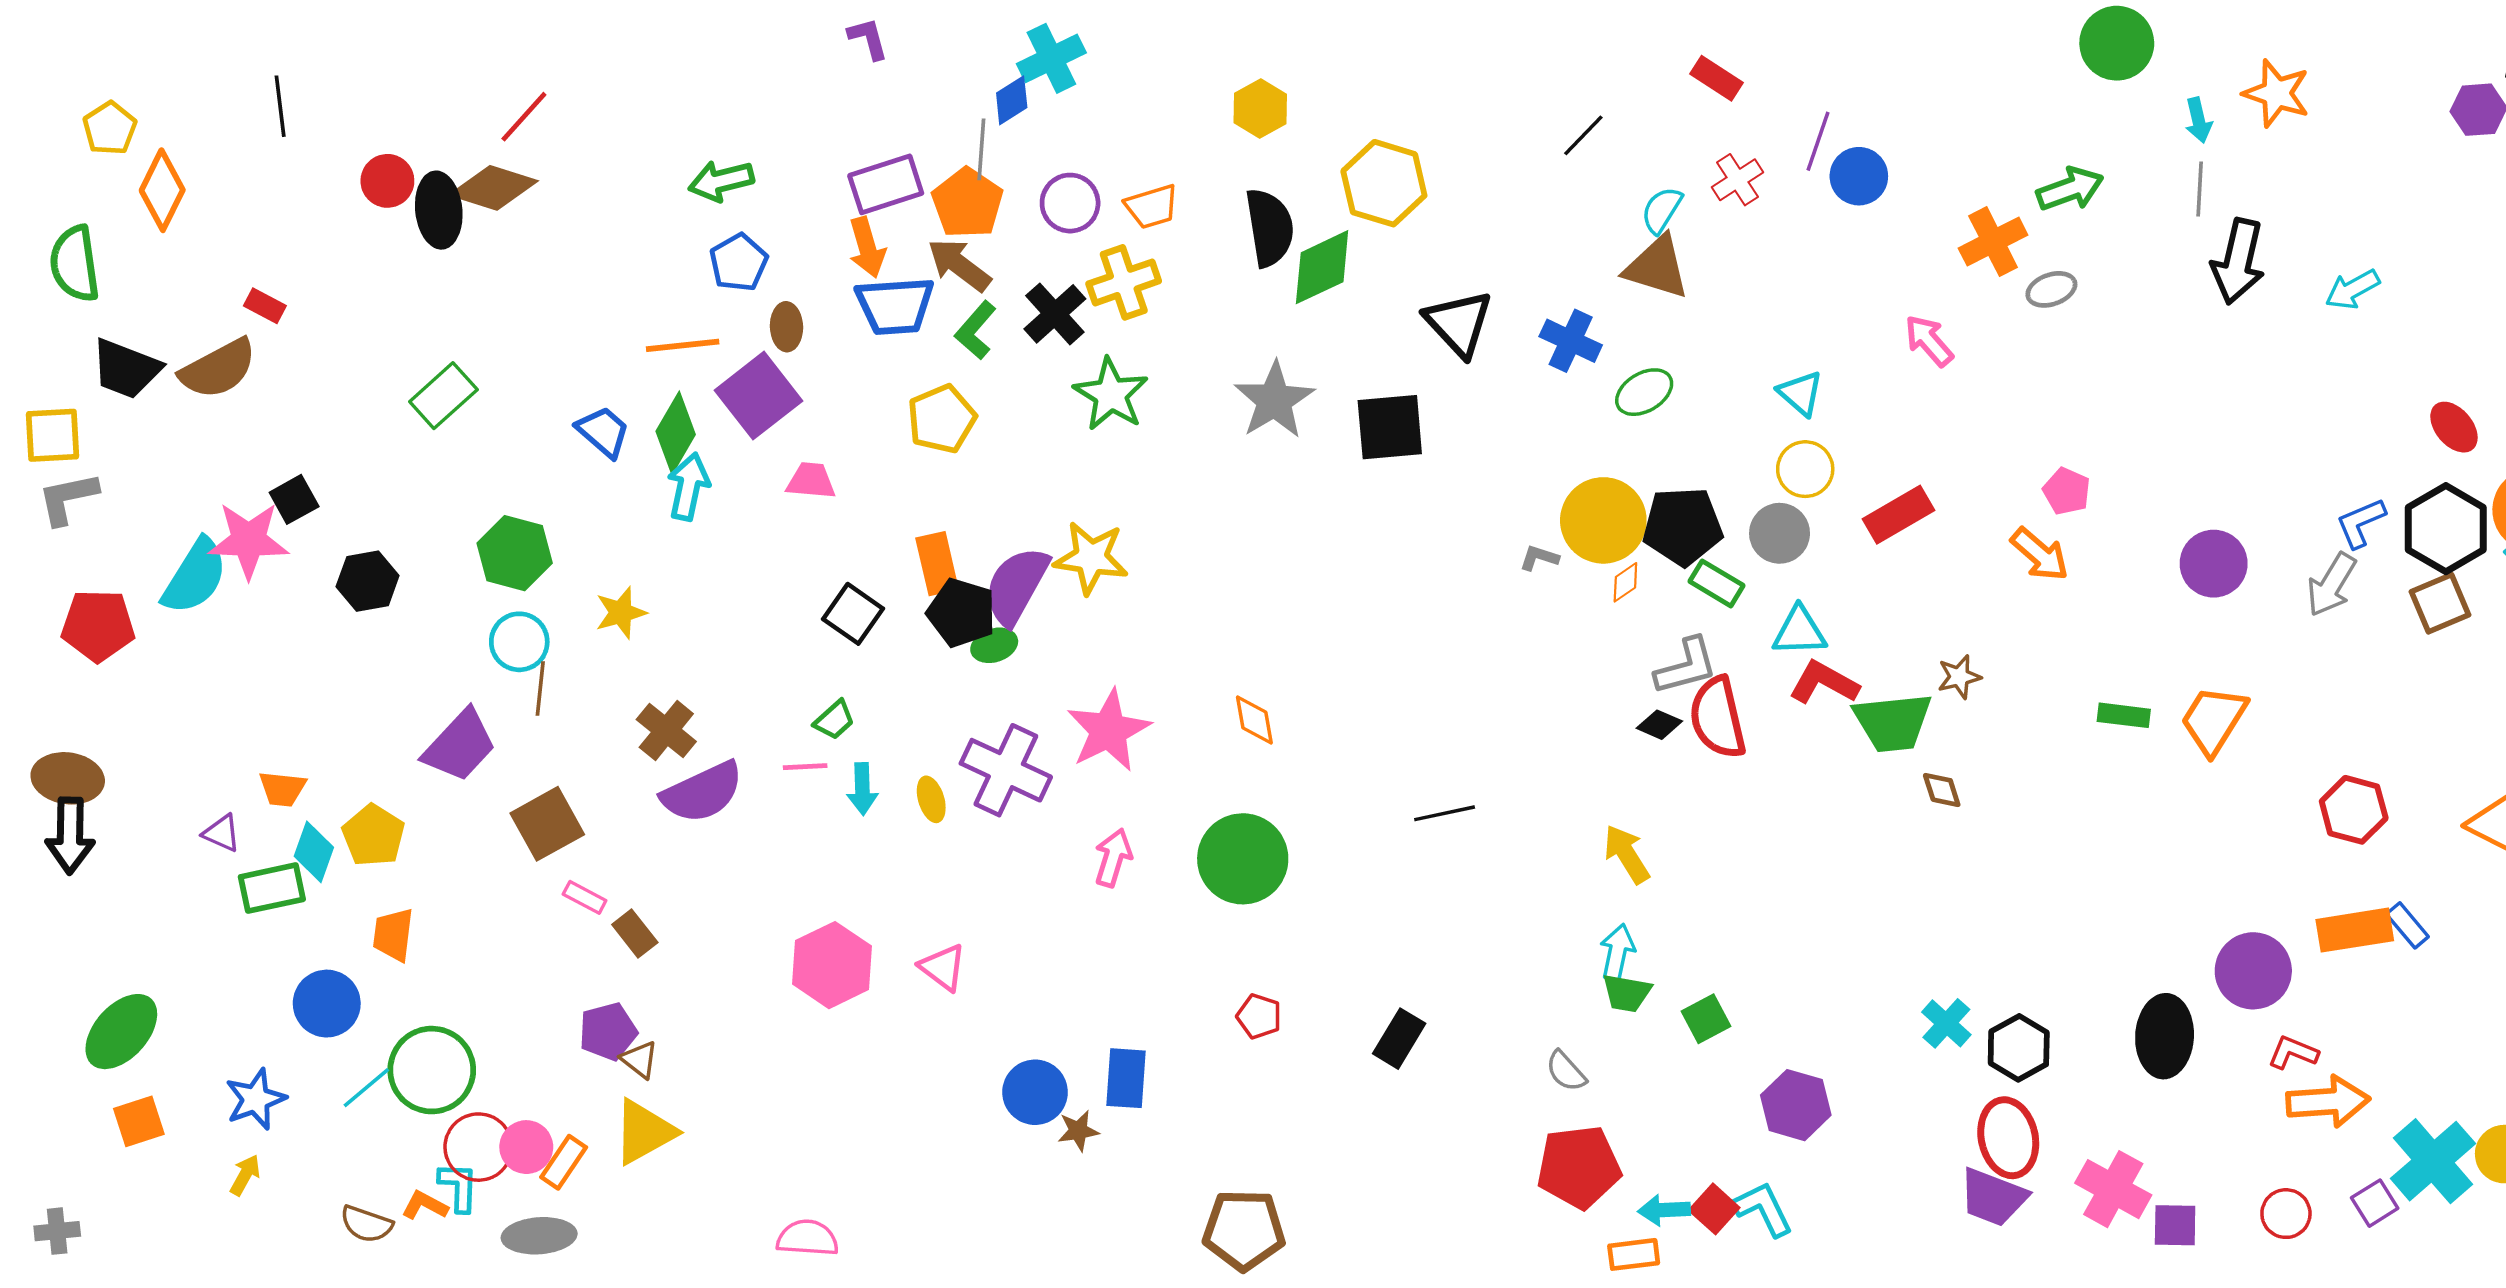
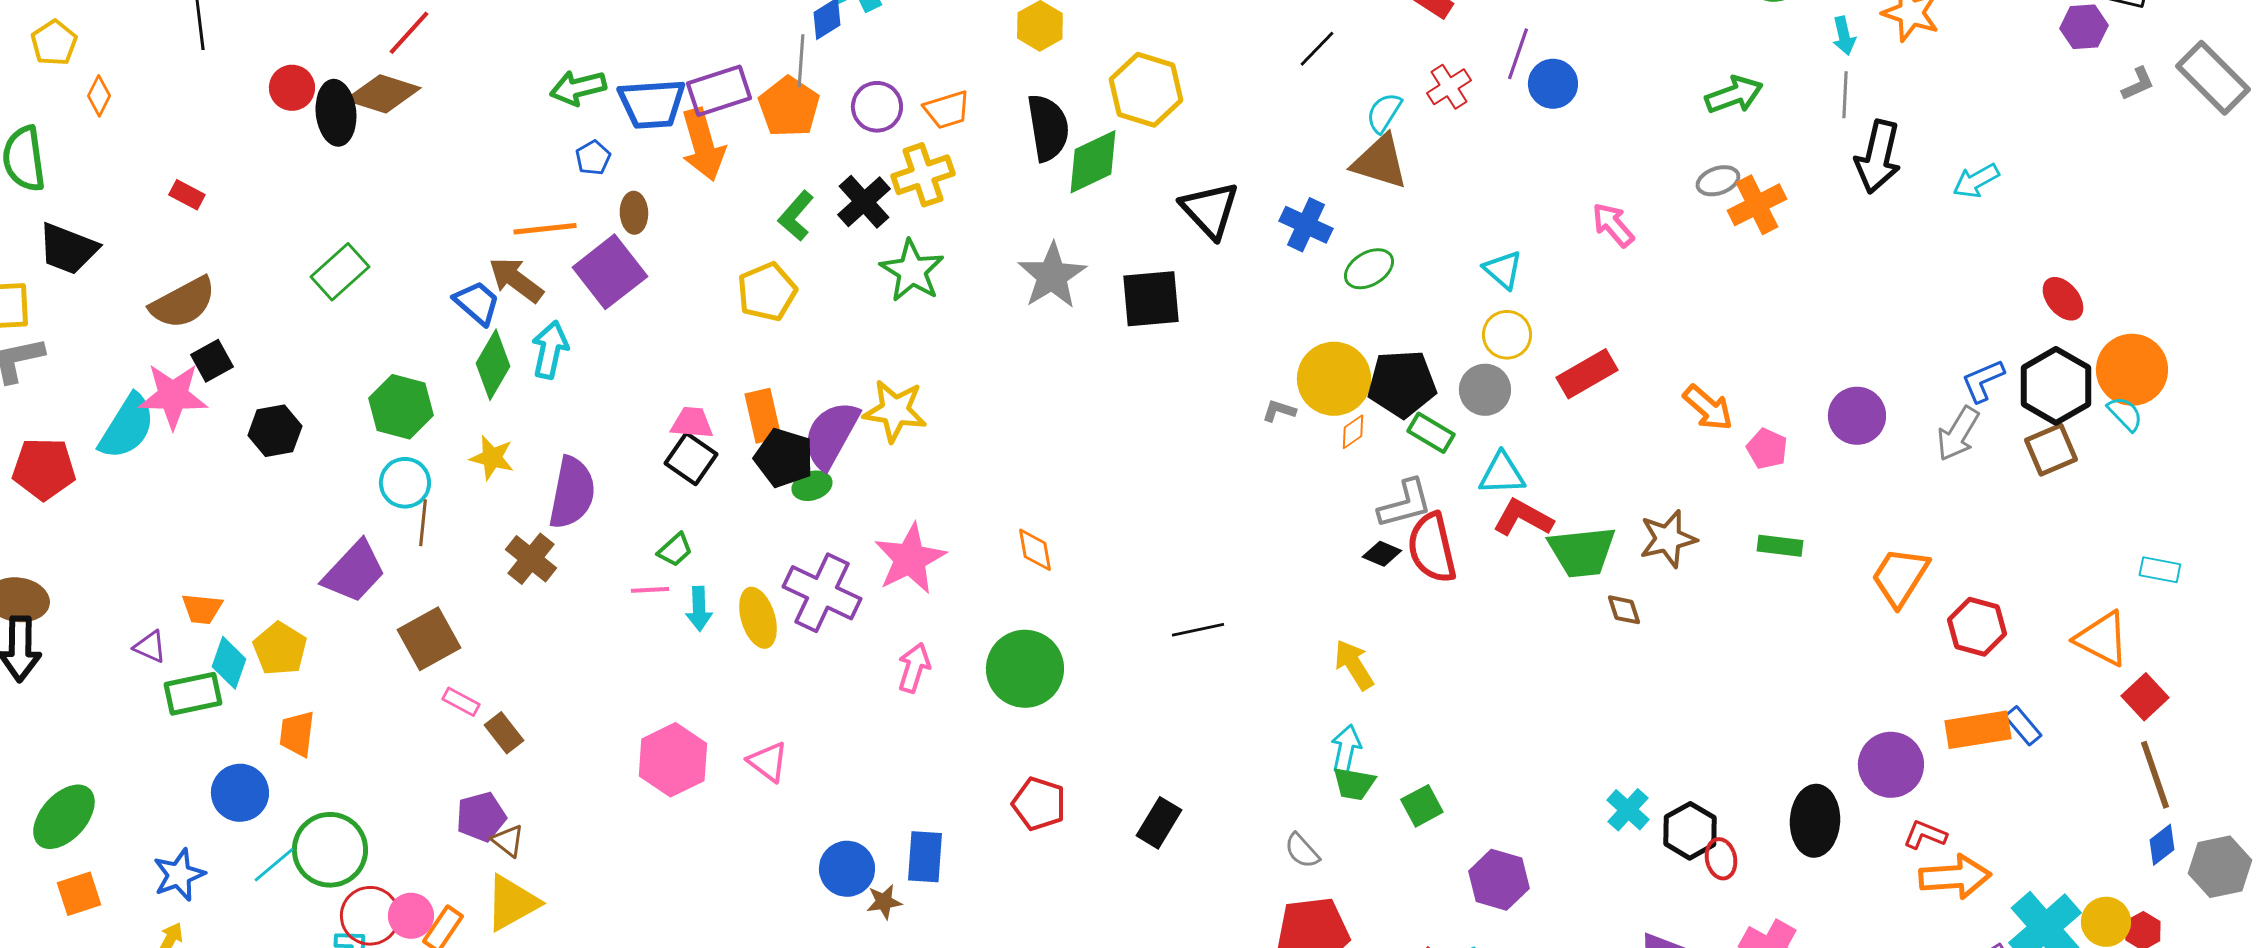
orange diamond: (162, 190) -> (99, 96), size x0.6
orange cross: (1993, 242) -> (1757, 205), moved
orange arrow: (867, 247) -> (703, 145), size x1.4
blue pentagon: (739, 263) -> (593, 158), size x0.7
brown arrow: (959, 265) -> (516, 280), moved
blue trapezoid: (895, 306) -> (652, 104), moved
brown semicircle: (218, 369) -> (183, 303), moved
green diamond: (676, 433) -> (493, 365), moved
pink trapezoid: (811, 481) -> (692, 423), moved
pink pentagon: (2067, 491) -> (1767, 449), moved
yellow star: (621, 613) -> (492, 458), turned 30
brown star: (1959, 677) -> (1668, 539), moved, size x1.5
orange trapezoid: (2214, 720) -> (1900, 577), moved
purple semicircle: (702, 792) -> (572, 493), moved, turned -54
yellow ellipse: (931, 799) -> (758, 618), size x1.5
red pentagon: (1259, 1016) -> (1039, 804), size x1.4
red ellipse: (2008, 1138) -> (1721, 859), moved, size x0.6

